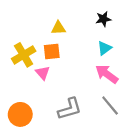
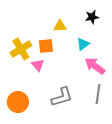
yellow triangle: (58, 28) -> (60, 26), moved
cyan triangle: (104, 48) -> (83, 44), moved
gray line: (110, 105) -> (98, 94), turned 48

